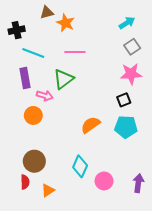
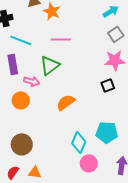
orange semicircle: (90, 125) -> (66, 102), moved
cyan pentagon: (126, 127) -> (107, 132), moved
cyan diamond: (80, 166) -> (79, 142), moved
red semicircle: (25, 182) -> (13, 172), moved, turned -144
orange triangle: (48, 190) -> (35, 172), turned 40

